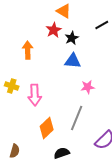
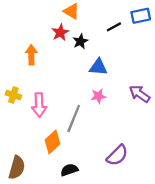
blue triangle: (73, 61) -> (98, 67), moved
gray line: (77, 118) -> (74, 118), moved
brown semicircle: (15, 151) -> (17, 168), size x1.5

